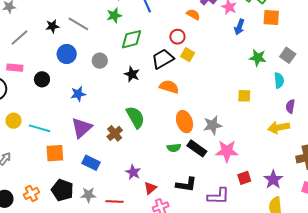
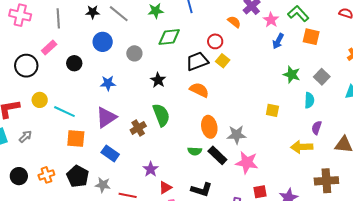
gray line: (19, 38) -> (58, 18), turned -60
pink rectangle: (15, 68) -> (49, 48), turned -56
black star: (132, 74) -> (158, 80), moved

